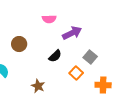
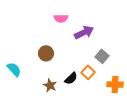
brown circle: (19, 44) -> (46, 53), moved
black semicircle: (55, 56) -> (71, 78), moved

